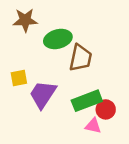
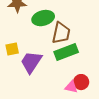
green rectangle: (87, 101) -> (66, 52), moved
red circle: (106, 109) -> (81, 82), moved

